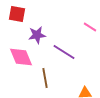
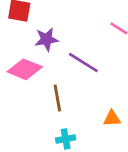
pink diamond: (21, 57) -> (25, 69), turned -45

